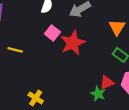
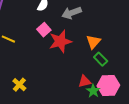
orange triangle: (117, 27) -> (93, 42), moved
green star: (98, 94) -> (93, 91), moved

